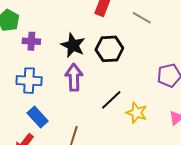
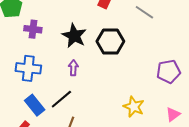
purple arrow: (74, 77) -> (73, 68), size x0.6
black line: (111, 100) -> (61, 99), moved

